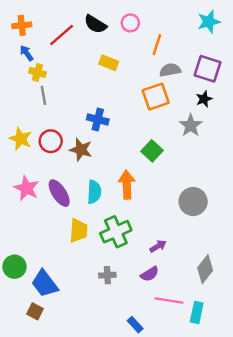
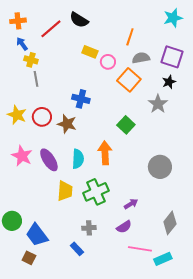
pink circle: (130, 23) -> (108, 62), moved
orange square: (156, 97) -> (129, 80), turned -30
cyan rectangle: (197, 313) -> (163, 259), turned 54
blue rectangle: (135, 325) -> (77, 249), moved

